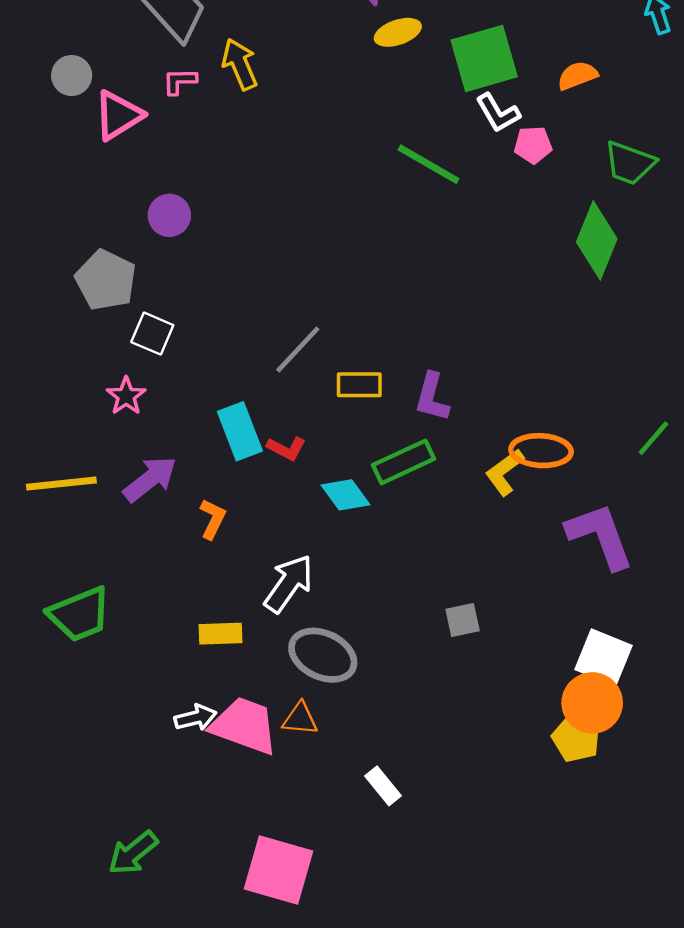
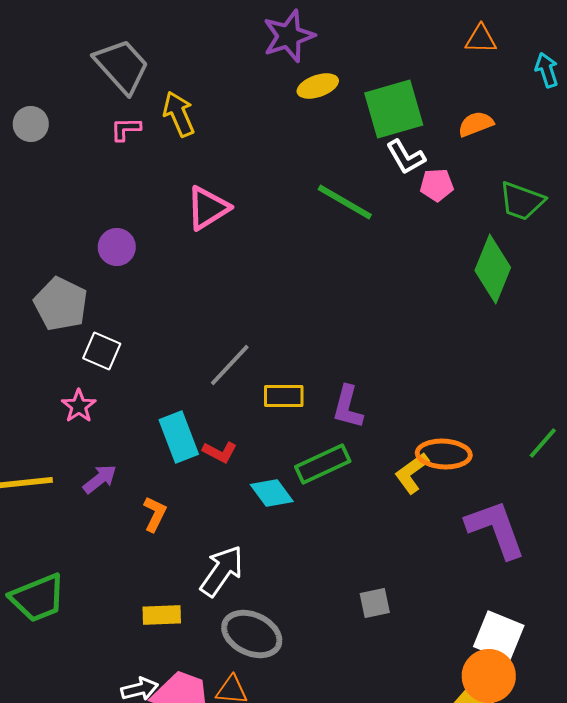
pink triangle: (118, 115) -> (208, 208), moved
purple arrow: (150, 479) -> (100, 479), size x0.7

